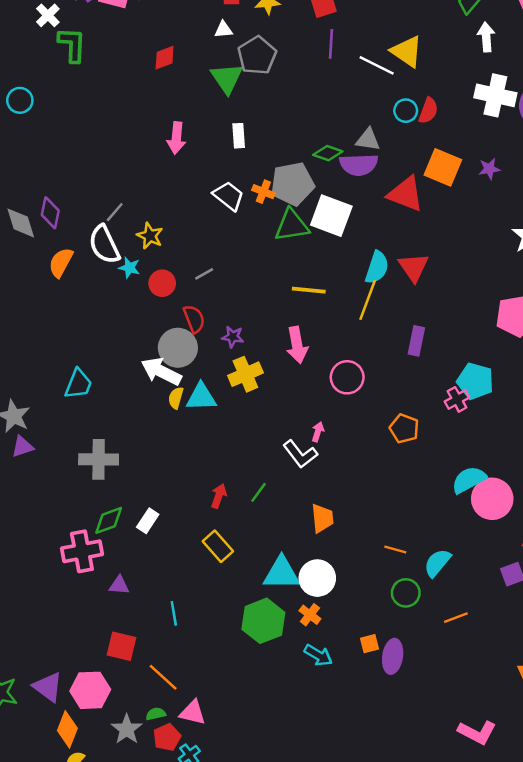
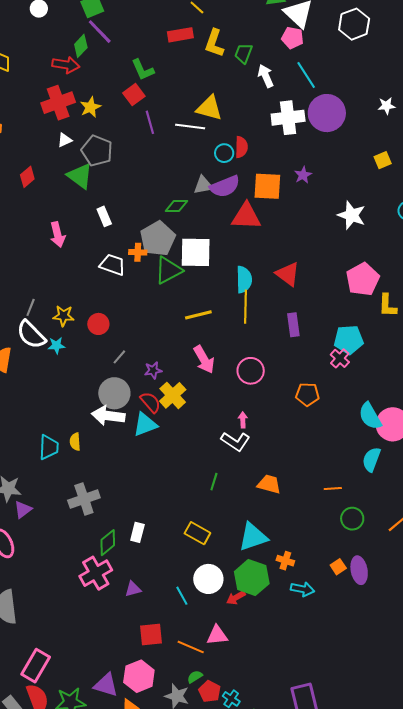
purple semicircle: (359, 165) -> (225, 186), moved
red triangle: (414, 267) -> (288, 274), moved
gray line: (204, 274) -> (119, 357), moved
red circle: (162, 283) -> (98, 324), moved
red semicircle: (194, 319) -> (150, 402), moved
yellow semicircle: (176, 398) -> (75, 442), moved
cyan semicircle: (469, 480) -> (370, 416), turned -72
red arrow: (219, 496) -> (236, 598), moved, turned -120
orange trapezoid: (322, 518) -> (269, 484), turned -50
cyan semicircle: (437, 563) -> (371, 459), moved
white circle: (317, 578) -> (208, 579), moved
pink triangle: (193, 712) -> (217, 635), moved

